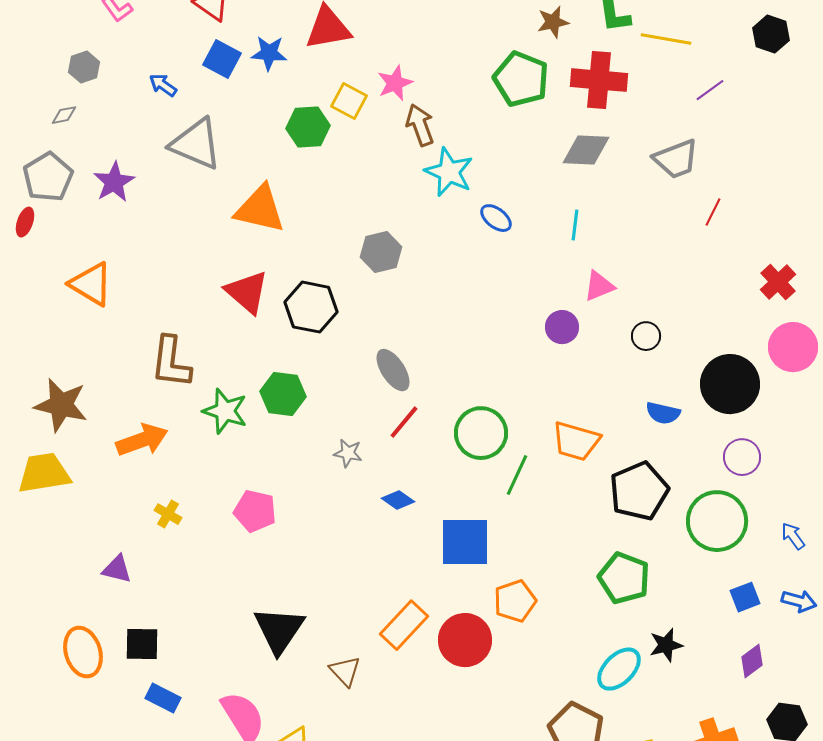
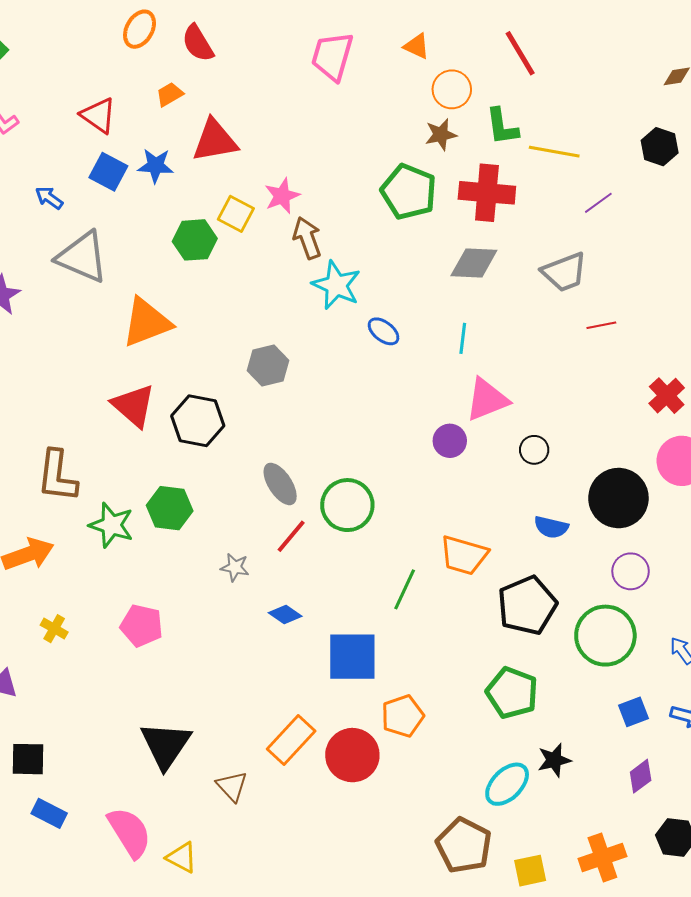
orange triangle: (260, 209) -> (147, 322), turned -34
red line: (713, 212) -> (601, 325), turned 52
pink triangle: (599, 286) -> (487, 400), size x1.4
green circle: (481, 433) -> (347, 505), moved

